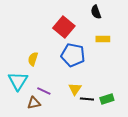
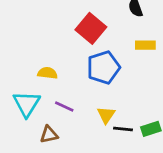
blue pentagon: (73, 55) -> (103, 67), turned -30
yellow semicircle: (33, 59) -> (47, 73), turned 80
purple line: (44, 91) -> (64, 107), moved

